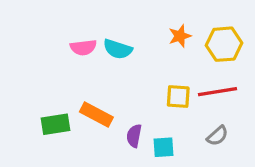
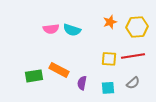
cyan square: (163, 147) -> (108, 88), moved

